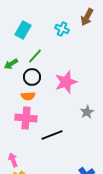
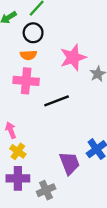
pink star: (66, 82) -> (73, 57), moved

